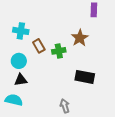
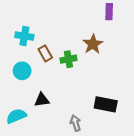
black rectangle: (85, 77) -> (106, 104), moved
black triangle: (21, 80) -> (42, 100), moved
cyan semicircle: (14, 100) -> (16, 116), turned -36

